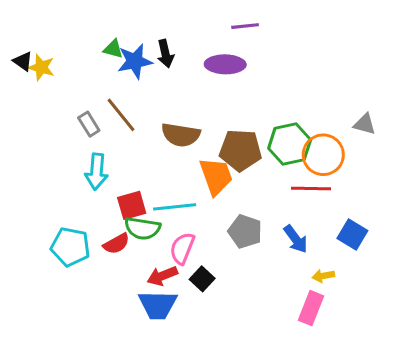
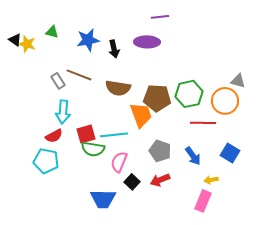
green triangle: (113, 49) -> (52, 32), moved
black arrow: (165, 54) -> (114, 49), moved
brown line: (121, 115) -> (79, 75), turned -30
orange circle: (323, 155) -> (225, 101), moved
red semicircle: (116, 244) -> (54, 136), moved
red arrow: (162, 276) -> (160, 180), moved

